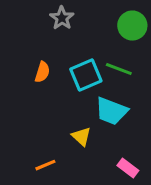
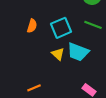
green line: (119, 69) -> (93, 25), moved
yellow triangle: (81, 137) -> (58, 54), moved

